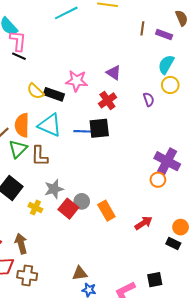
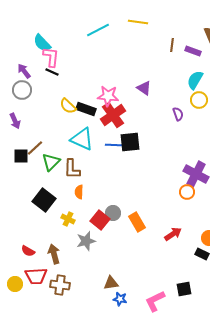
red cross: (107, 100) -> (113, 115), moved, size x1.4
orange semicircle: (22, 125) -> (79, 192), moved, size x0.6
gray star: (54, 189) -> (86, 241), moved

